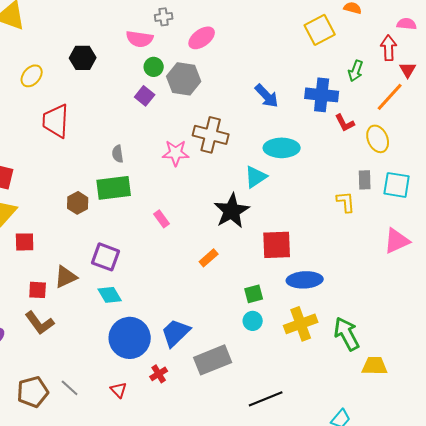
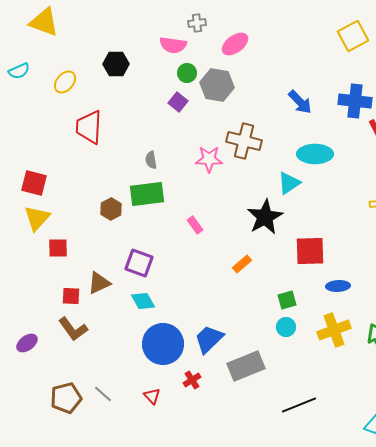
blue ellipse: (305, 280) -> (338, 286), size x0.7

